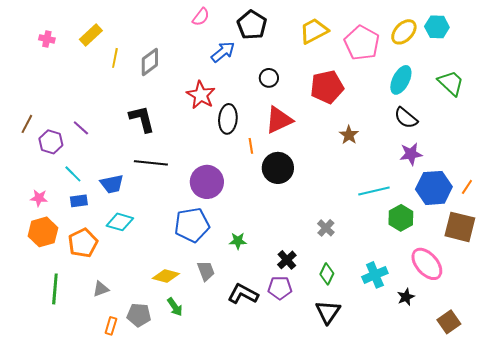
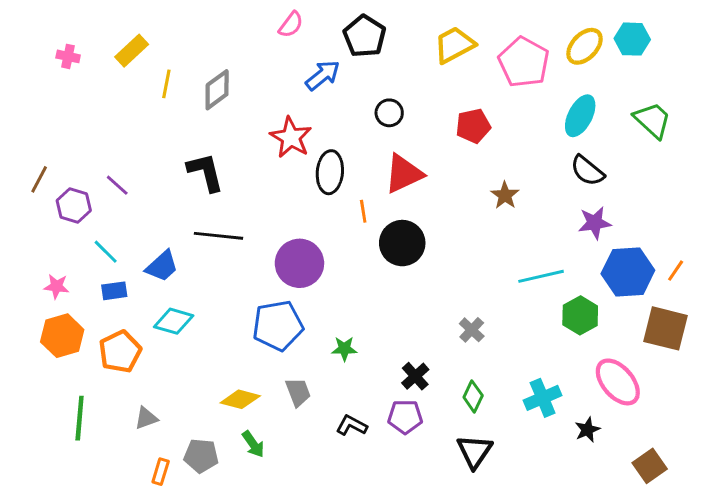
red pentagon: (327, 87) -> (473, 126), size x0.7
blue trapezoid: (112, 184) -> (162, 266), turned -30
black L-shape: (243, 294) -> (352, 425), size x0.7

